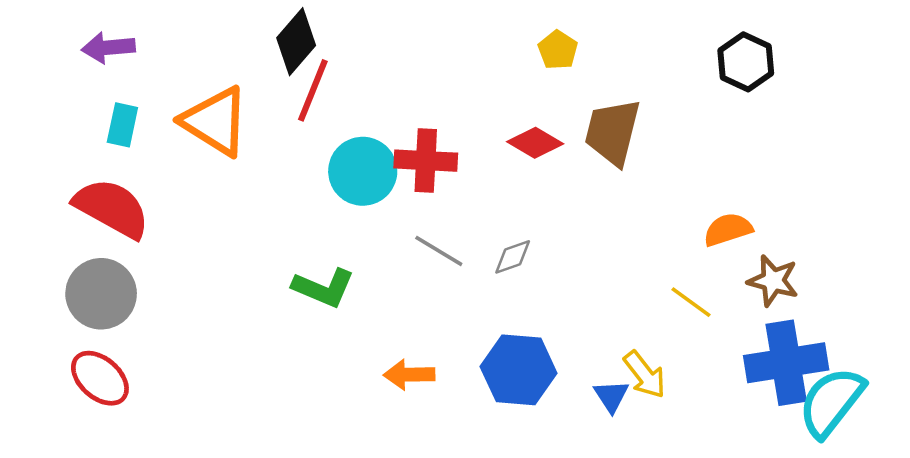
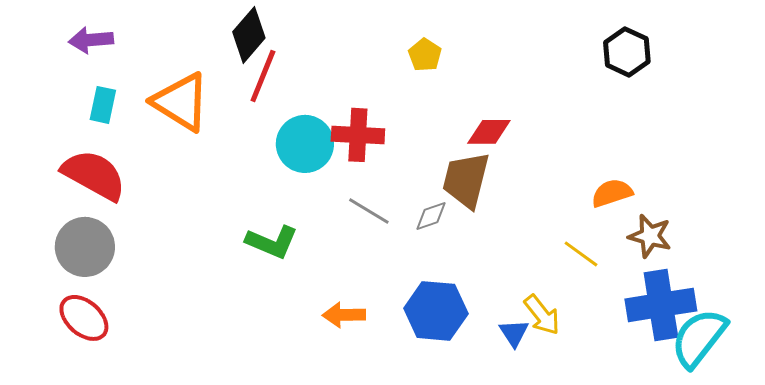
yellow pentagon: (558, 50) -> (425, 55), moved
brown trapezoid: (612, 132) -> (466, 180), moved
red diamond: (535, 143) -> (489, 132), moved, turned -30

